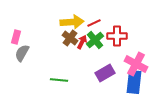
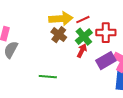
red arrow: (82, 42) -> (82, 51), moved
purple rectangle: (105, 73) -> (106, 61), moved

